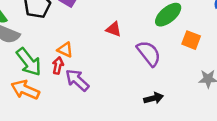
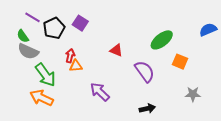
orange triangle: (65, 50) -> (76, 66), turned -32
red arrow: (58, 66) -> (70, 56), moved
purple arrow: (77, 80) -> (100, 92), moved

